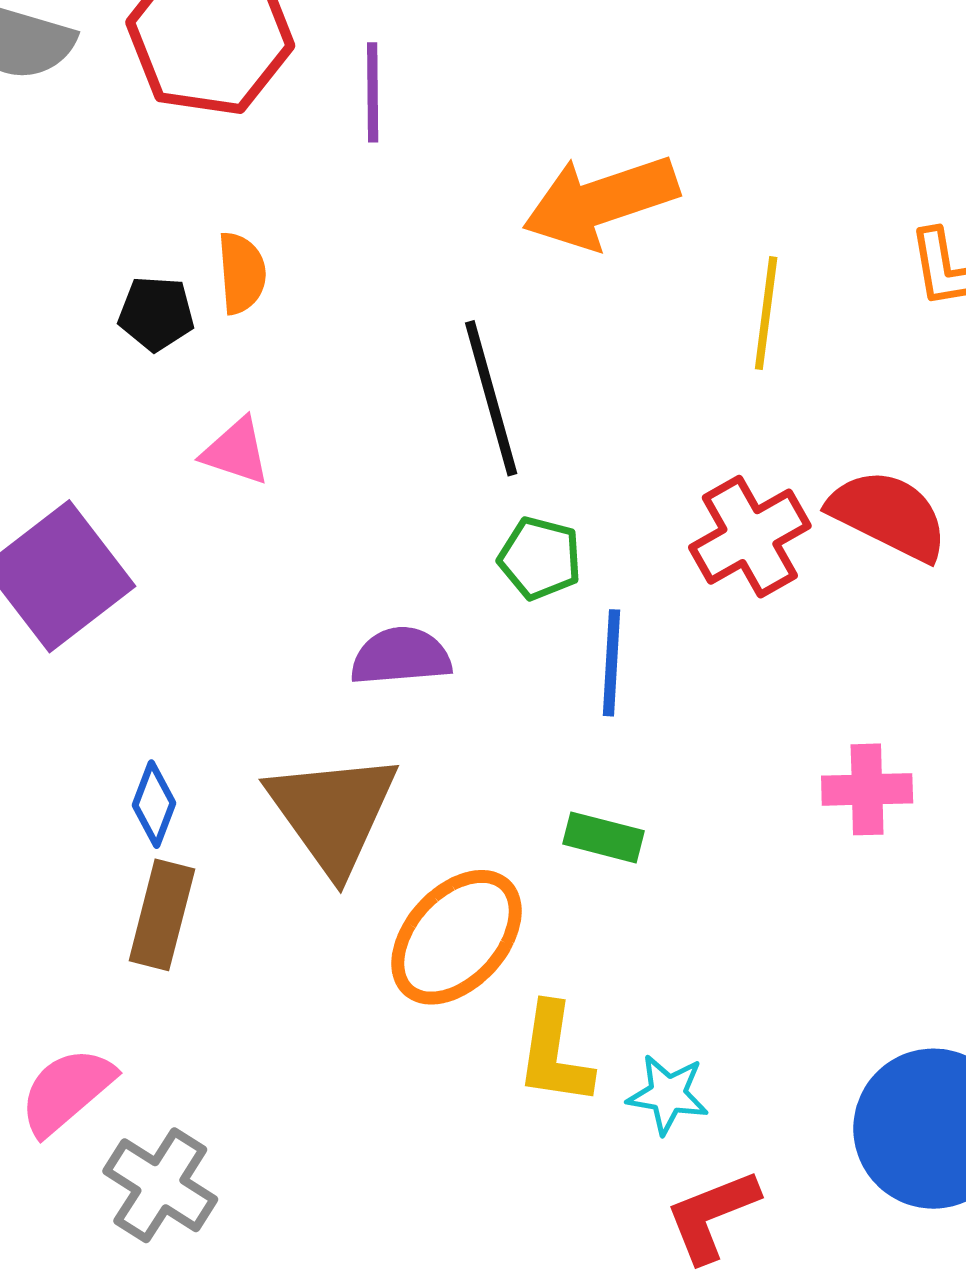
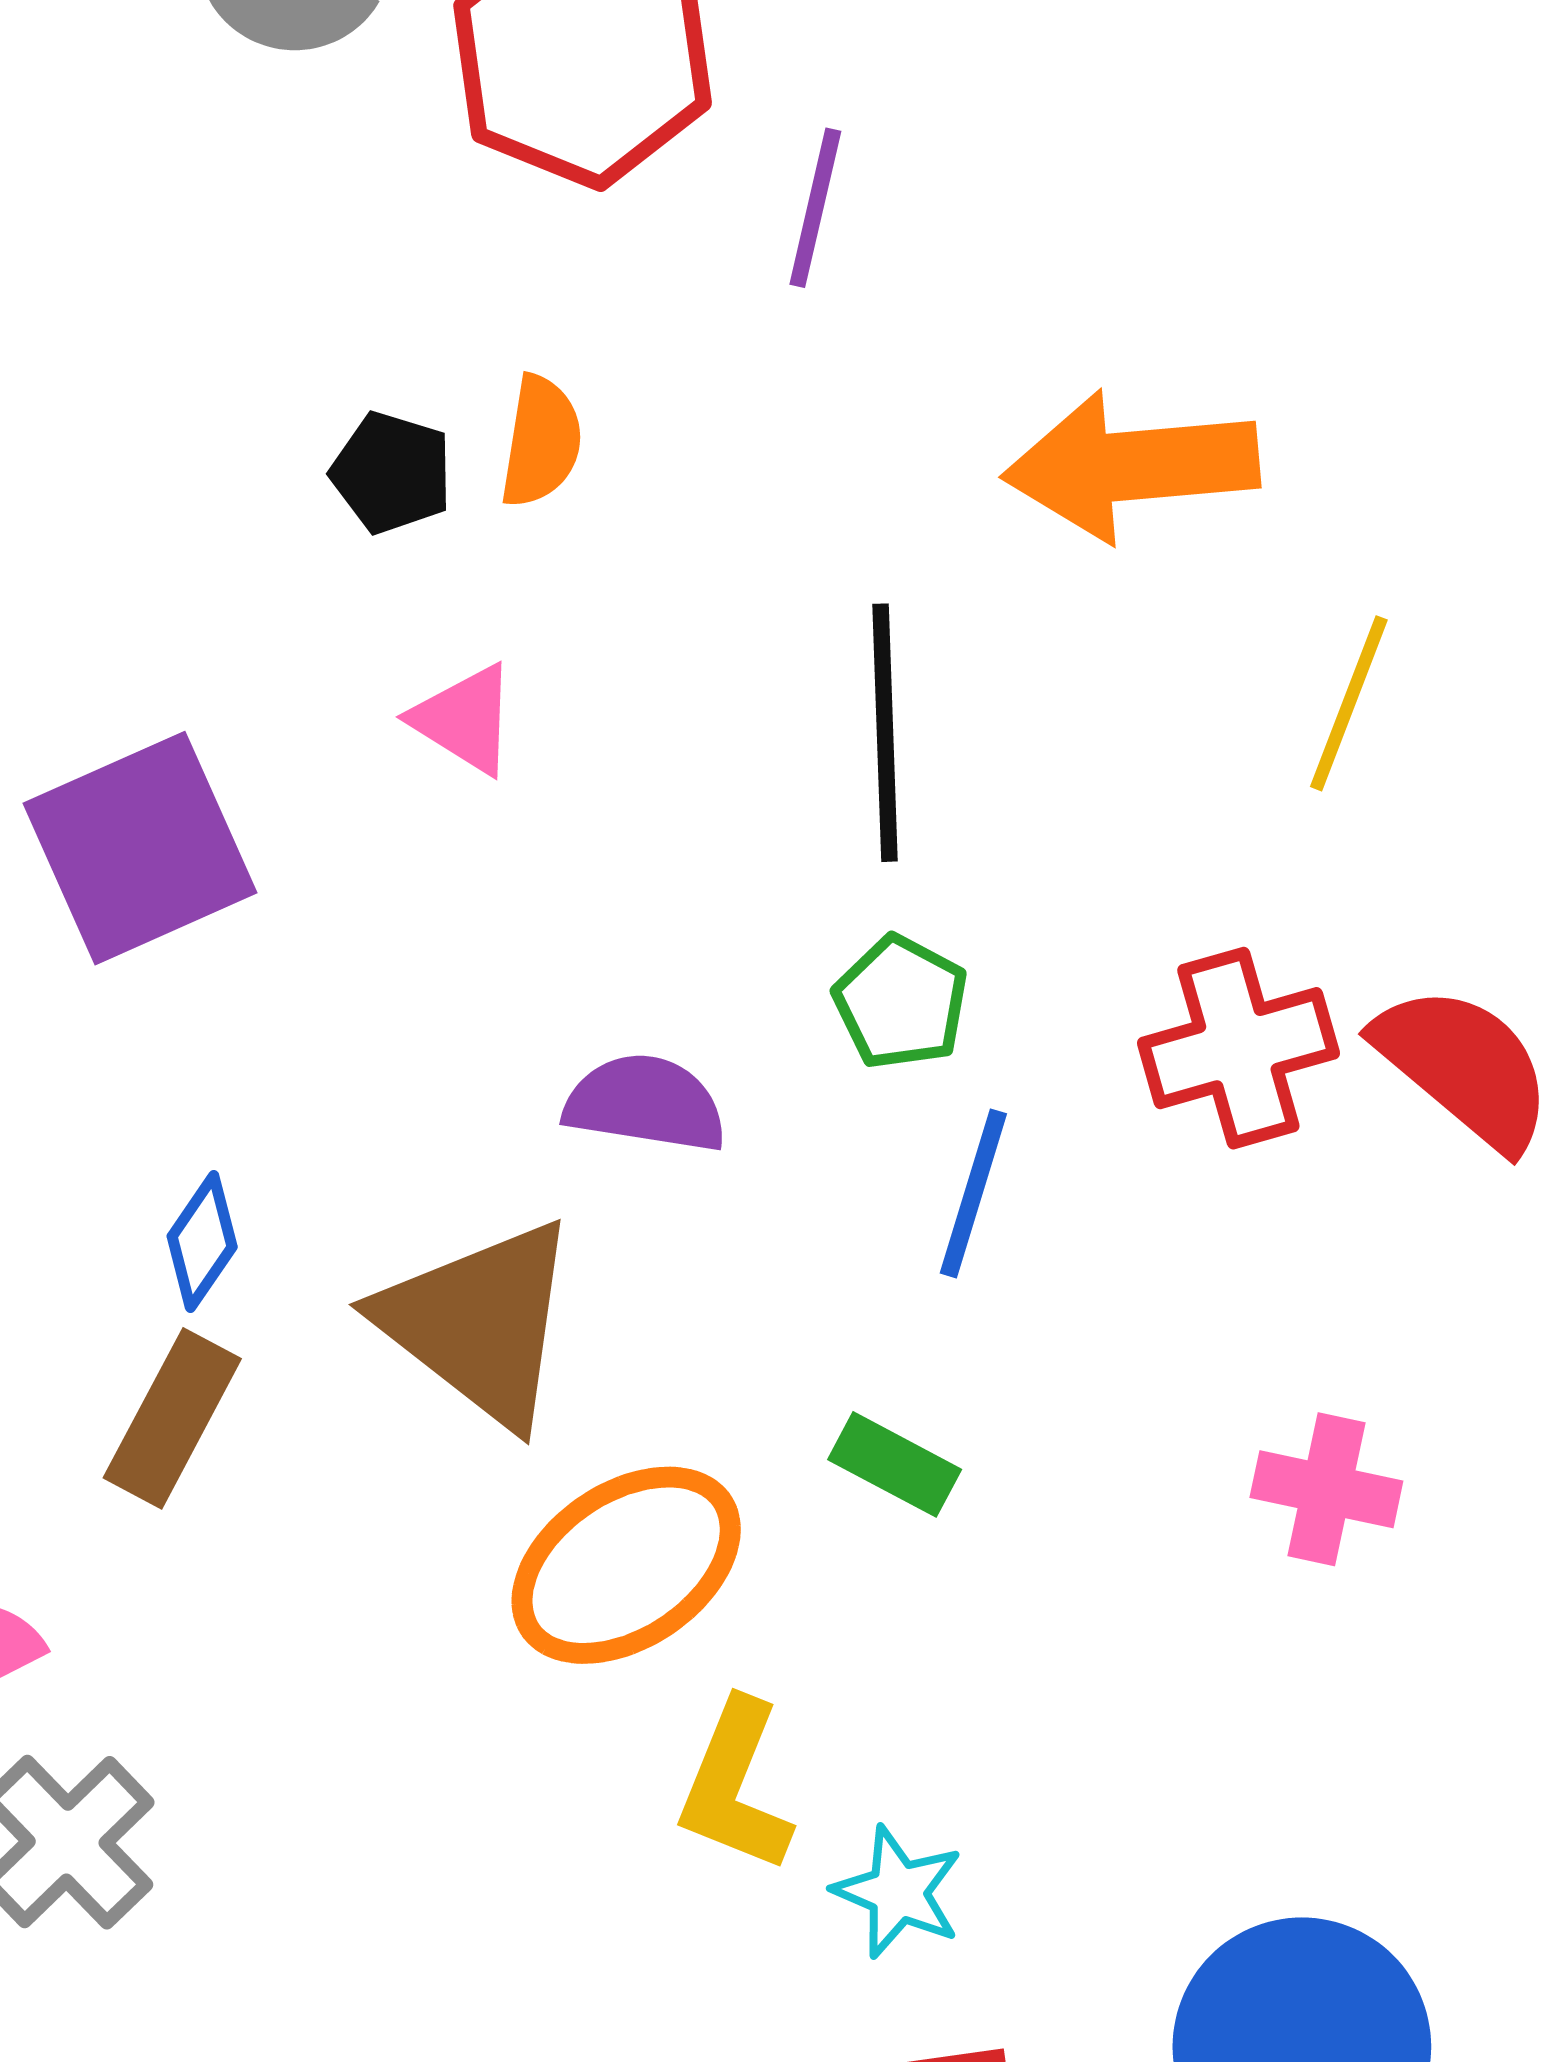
brown triangle: (333, 813) -> (479, 1323), turned -30

